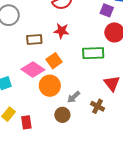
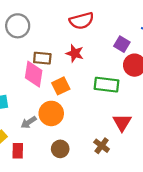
purple square: (107, 10) -> (122, 44), moved
pink diamond: (33, 69) -> (34, 74), moved, turned 55
gray arrow: (74, 97) -> (29, 122), moved

